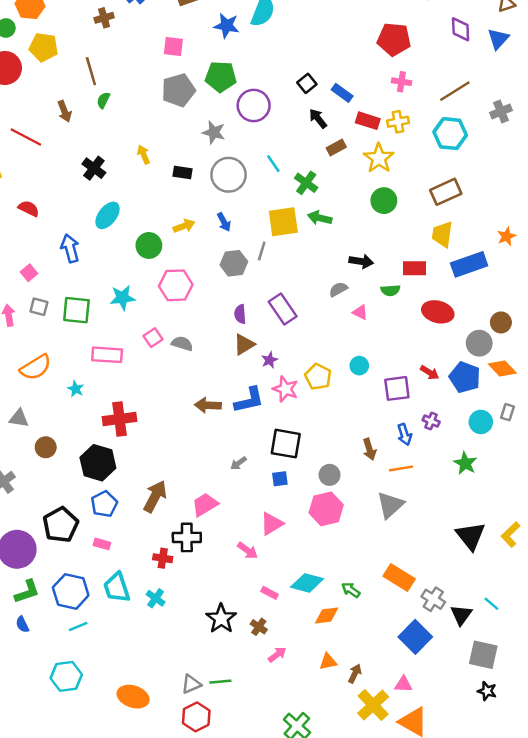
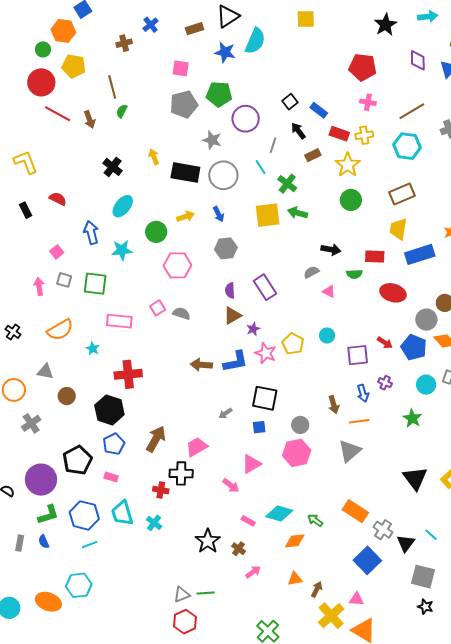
red line: (26, 137) -> (58, 114), moved
black rectangle: (182, 173) -> (185, 172), size x1.8
gray line: (262, 251) -> (273, 145), moved
cyan star: (122, 298) -> (122, 250), moved
orange ellipse: (133, 697) -> (48, 602), moved

